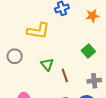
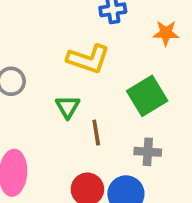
yellow L-shape: (38, 31) -> (88, 59), moved
green square: (88, 51) -> (147, 96), size x1.5

